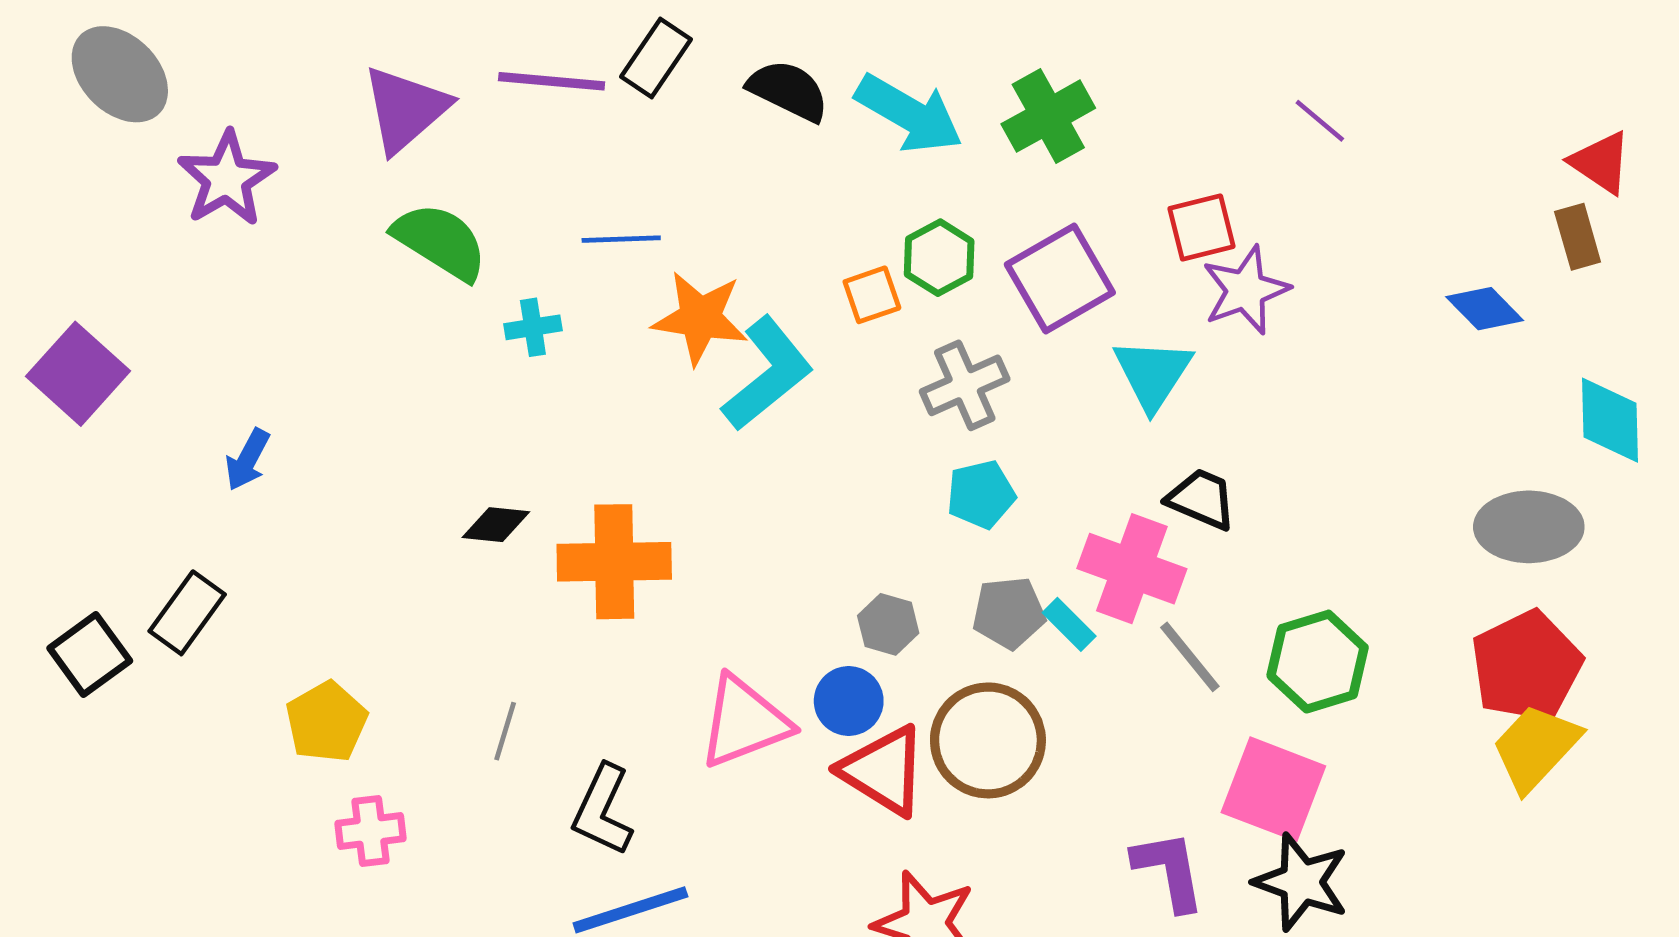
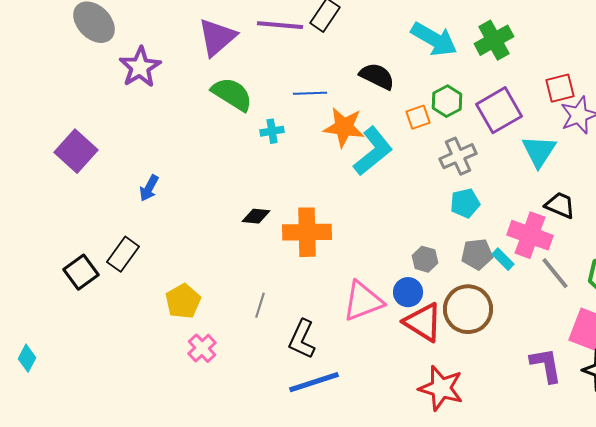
black semicircle: (788, 91) -> (377, 76), moved
pink cross: (371, 831) -> (202, 348), turned -36

